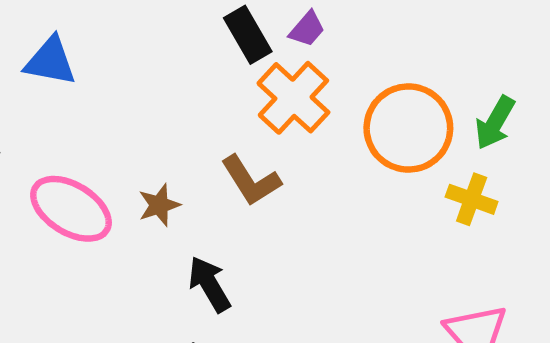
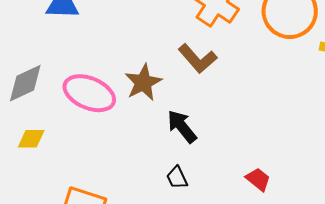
brown star: (159, 205) -> (143, 82), size x1.4

